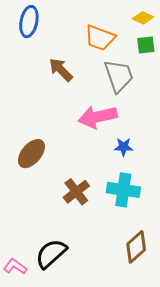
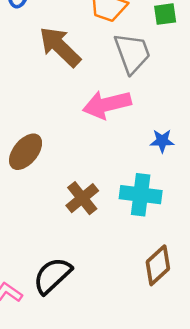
brown arrow: (61, 70) -> (60, 47), size x1.4
blue star: (123, 147) -> (162, 141), moved

